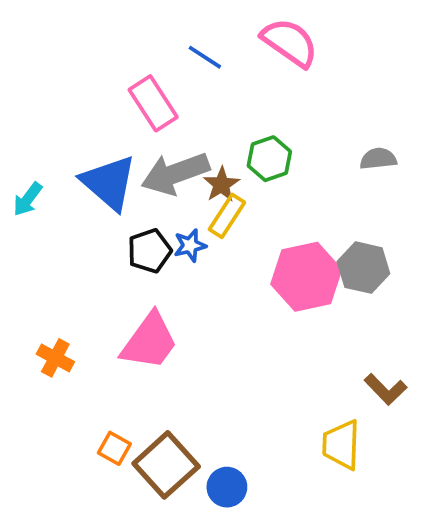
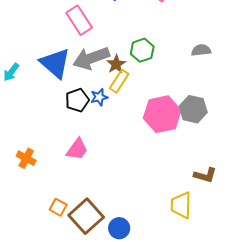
pink trapezoid: (149, 341) -> (77, 149), size x0.7
brown L-shape: (386, 389) -> (205, 175), turned -30

